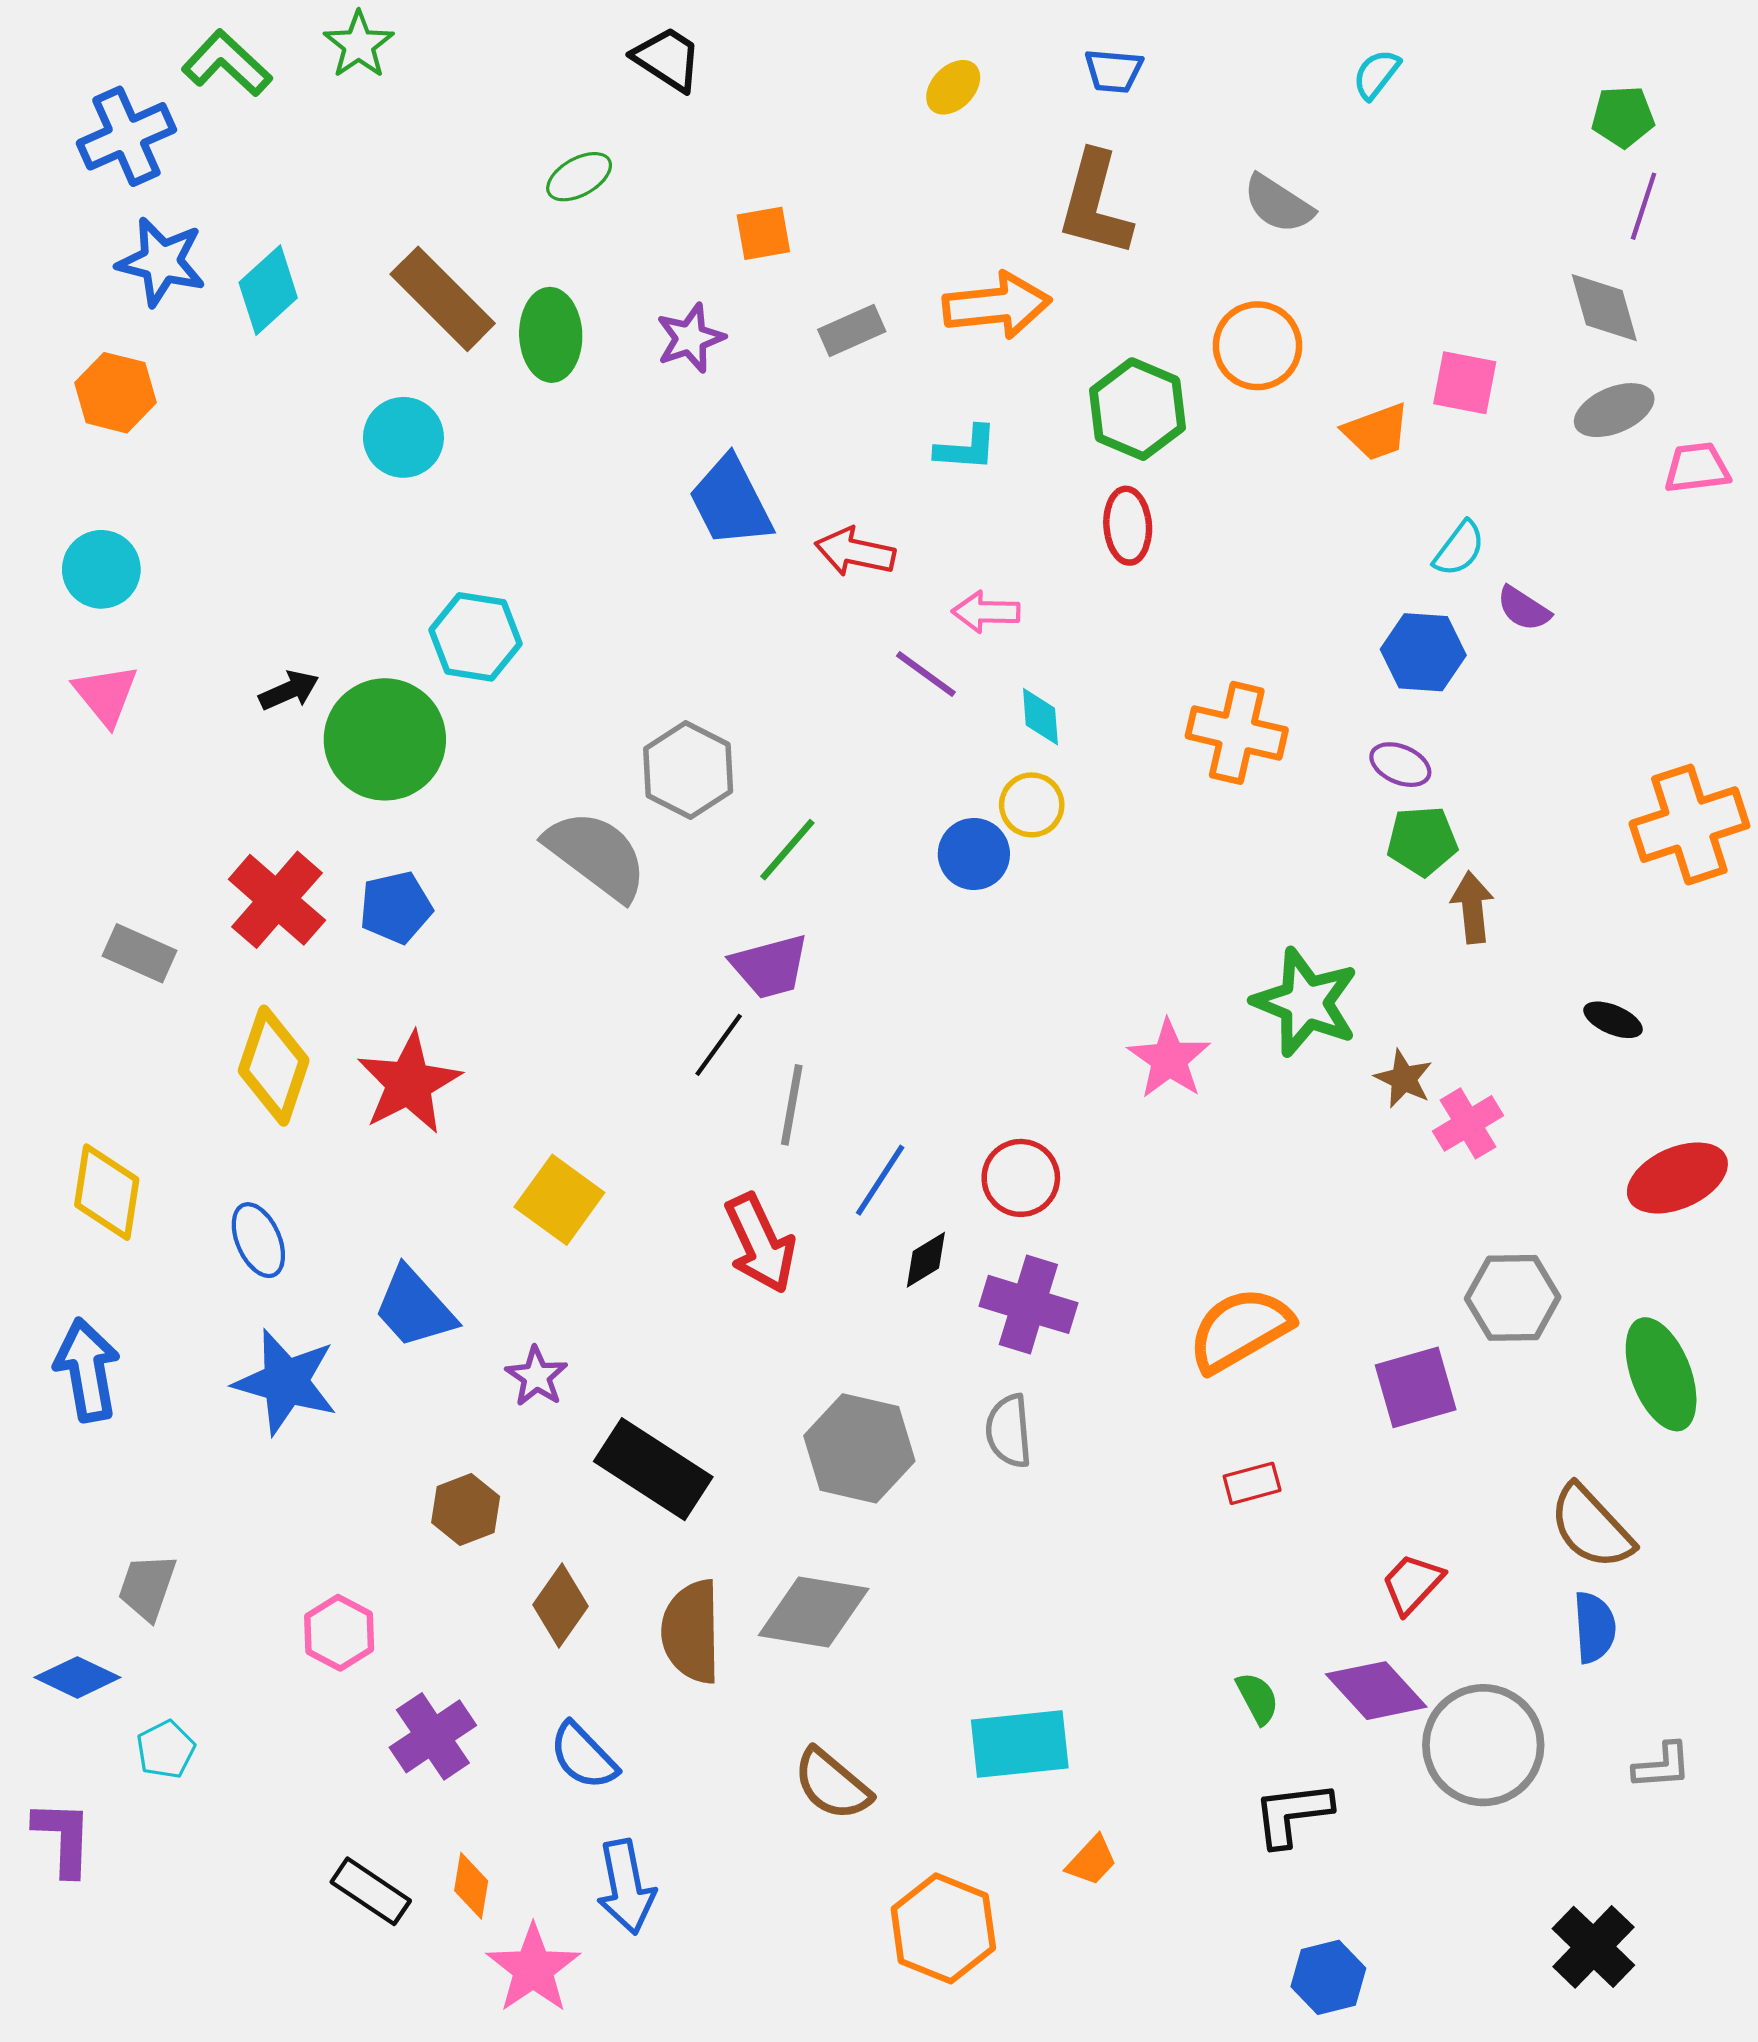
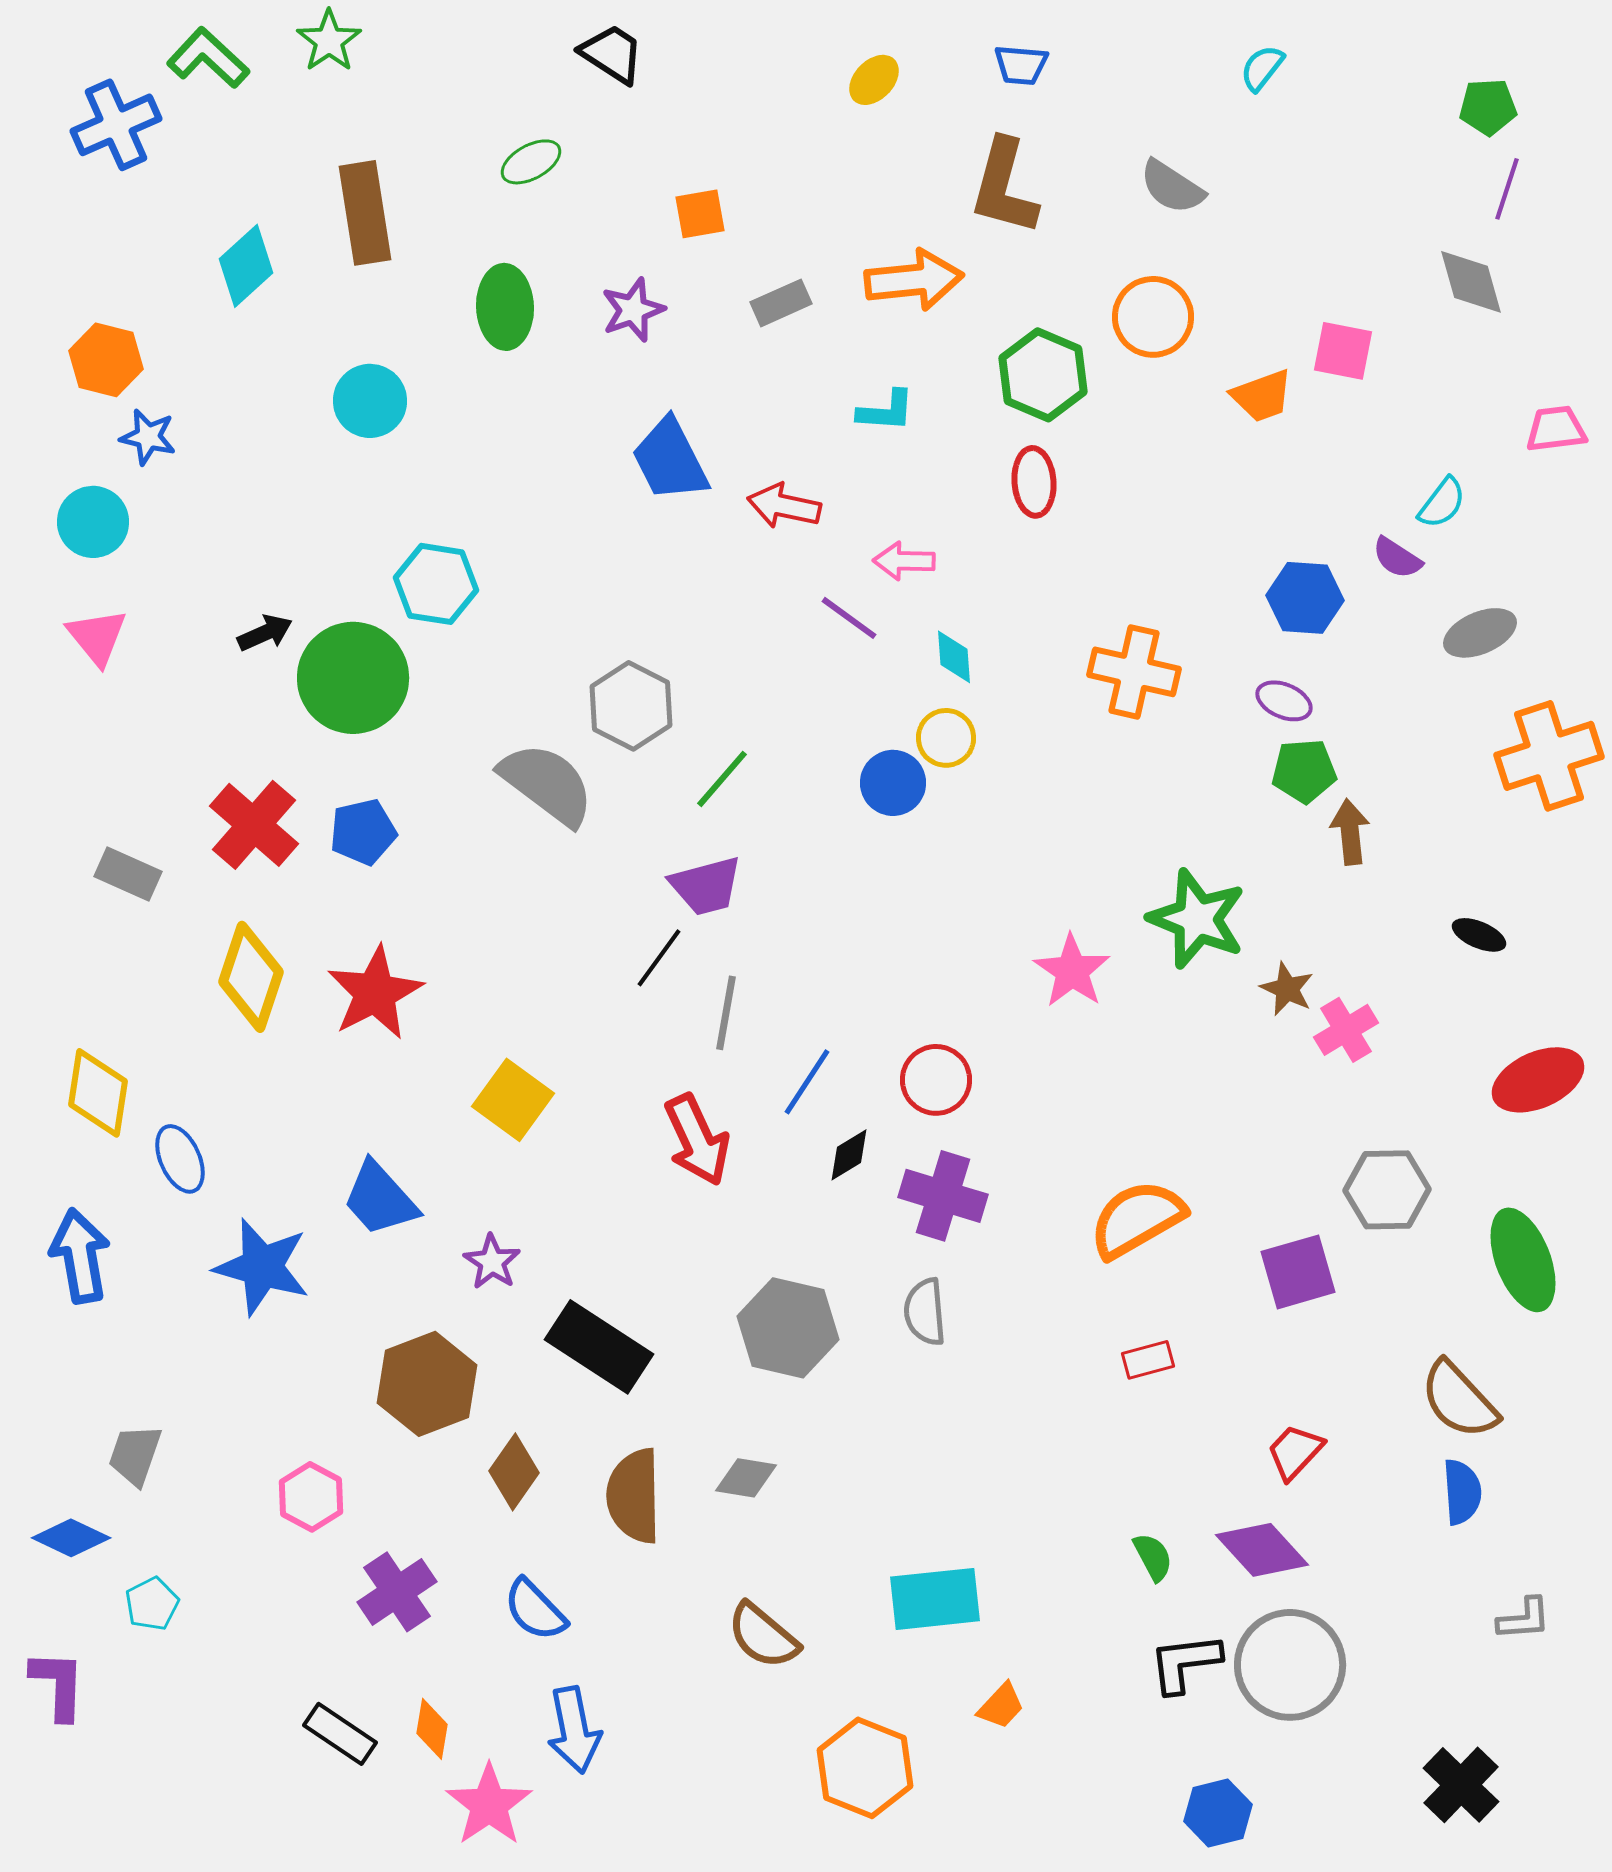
blue star: (161, 262) -> (148, 437), moved, size x0.7
brown rectangle: (443, 299) -> (365, 213), moved, turned 36
gray ellipse: (1614, 410) -> (1480, 633), moved
cyan semicircle: (1459, 549) -> (1442, 503), moved
blue ellipse: (258, 1240) -> (180, 1159), moved
brown hexagon: (466, 1510) -> (427, 1384), size x1.6
gray diamond: (814, 1612) -> (746, 1478), size x0.6
gray circle: (1483, 1745) -> (1290, 1665), moved

